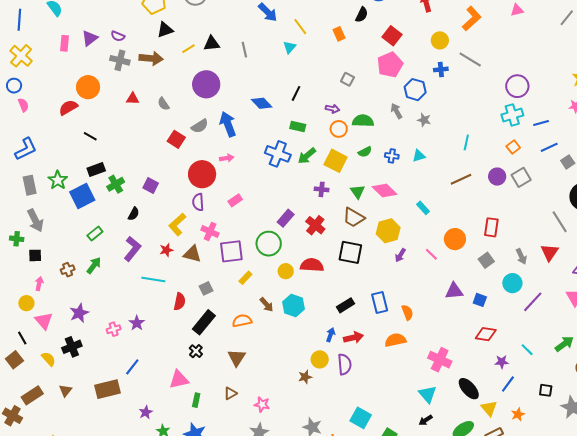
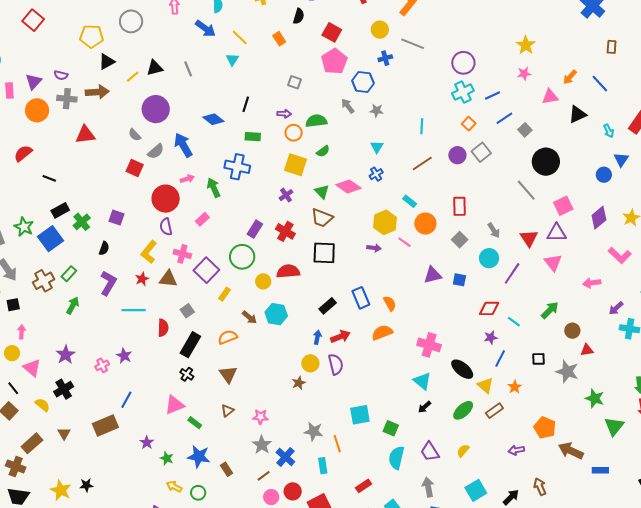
orange circle: (88, 87) -> (37, 110), moved
red triangle: (133, 99) -> (85, 135), size x1.5
gray semicircle: (163, 104) -> (135, 135), moved
green arrow: (307, 156) -> (214, 188), moved, turned 114
blue cross: (392, 156) -> (376, 174), moved, turned -32
cyan triangle: (419, 156) -> (377, 147), turned -32
purple cross: (322, 189) -> (286, 195), turned -32
cyan rectangle: (423, 208) -> (410, 201), moved
yellow hexagon: (388, 231) -> (385, 222), moved
purple square: (231, 251) -> (206, 270), turned -30
red triangle: (550, 252) -> (529, 238), moved
purple arrow: (400, 255) -> (374, 248), turned -104
brown cross: (68, 270) -> (44, 281), moved, size x1.5
red diamond: (486, 334) -> (489, 308), moved
green rectangle: (196, 400) -> (195, 423), turned -56
cyan square: (361, 418) -> (360, 415), turned -30

